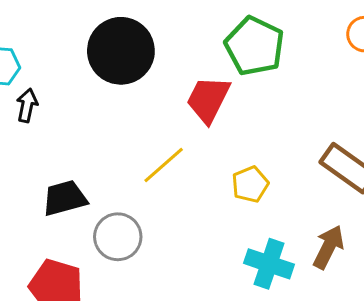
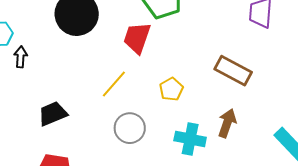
gray circle: (118, 237) -> (130, 128), moved

